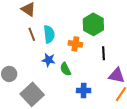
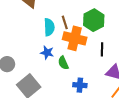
brown line: (32, 34) -> (65, 22), moved
orange cross: (75, 44) -> (75, 38), size x1.6

